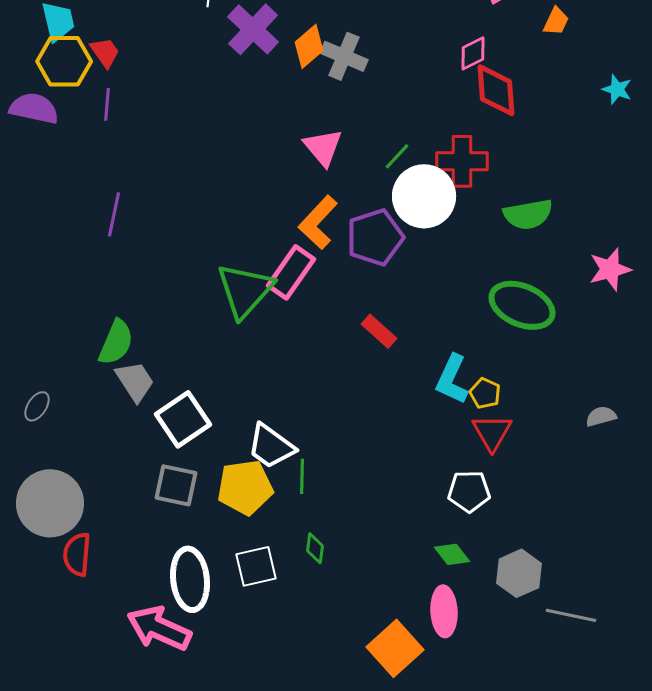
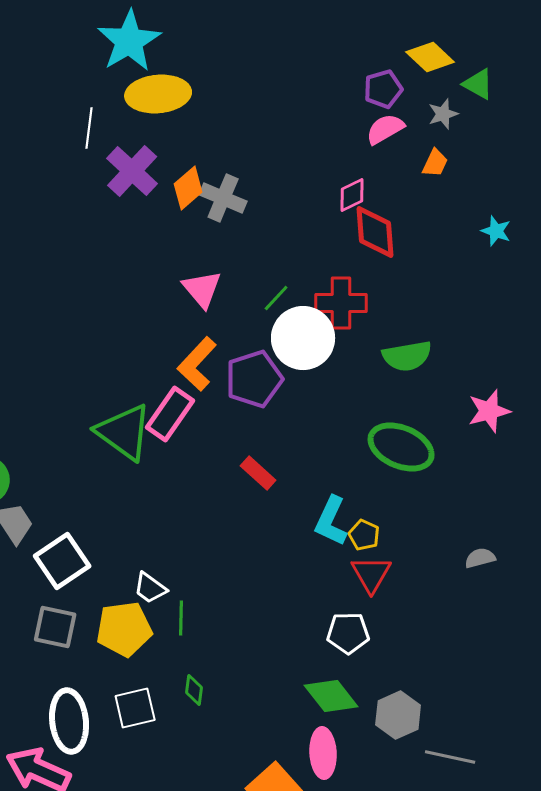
green triangle: (245, 290) -> (124, 432), turned -36
white trapezoid: (271, 446) -> (150, 588), size x0.7
green diamond: (452, 554) -> (331, 696), size x1.5

